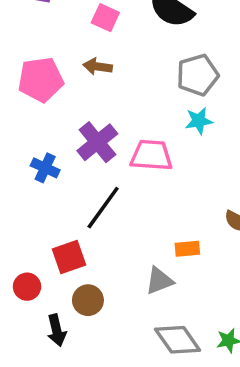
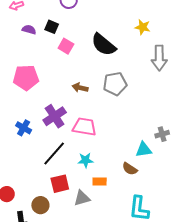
brown arrow: (98, 67) -> (80, 88), moved
cyan star: (199, 121) -> (86, 160), moved
red square: (69, 257) -> (60, 184), moved

